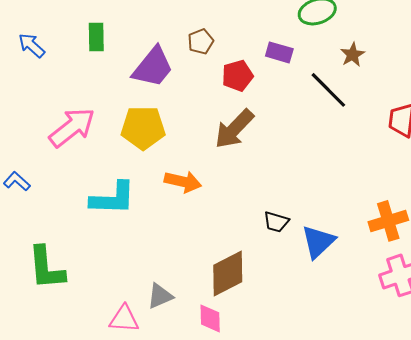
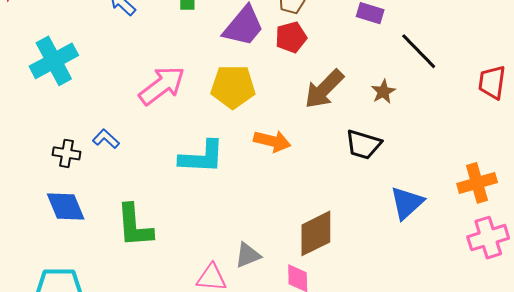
brown star: (353, 55) -> (383, 92), moved
red pentagon: (237, 76) -> (291, 37), moved
black trapezoid: (276, 222) -> (363, 144), moved, size x1.4

